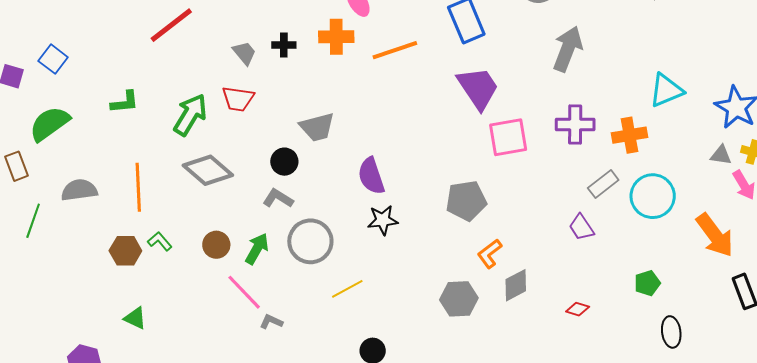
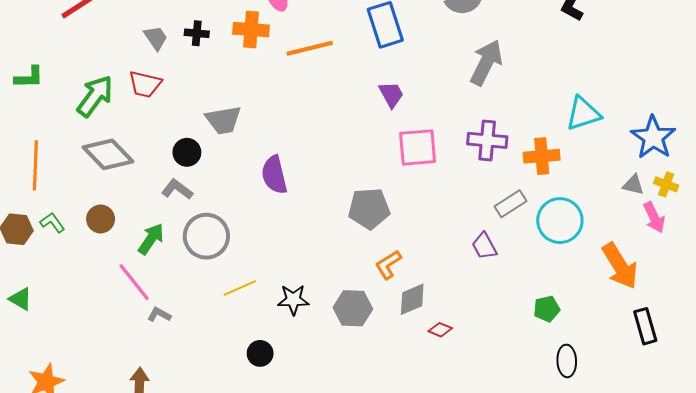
purple trapezoid: (478, 88) -> (391, 94), size x0.6
black star: (383, 220) -> (293, 300), moved
brown circle: (216, 245) -> (101, 219), moved
red diamond: (578, 309) -> (440, 330), moved

